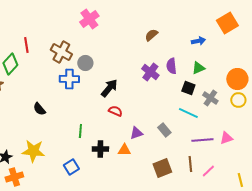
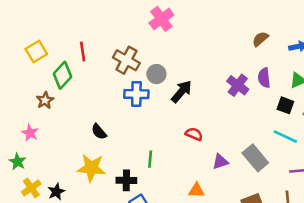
brown semicircle: (151, 35) -> (260, 39), moved
black arrow: (109, 88) -> (181, 92), moved
gray rectangle: (164, 130) -> (255, 158), size x1.5
black cross: (100, 149) -> (126, 180), moved
orange triangle: (124, 150) -> (196, 190), moved
yellow star: (33, 151) -> (91, 168), moved

